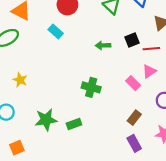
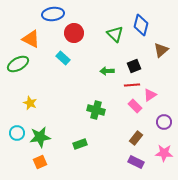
red line: (151, 49) -> (132, 85), moved
green star: (46, 120) -> (40, 137), moved
purple rectangle: (134, 143) -> (136, 162), turned -35
orange square: (17, 148) -> (40, 162), moved

